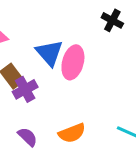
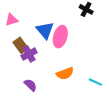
orange semicircle: (72, 133) -> (65, 73), moved

